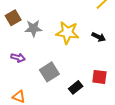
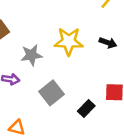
gray star: (33, 28) -> (31, 55), moved

